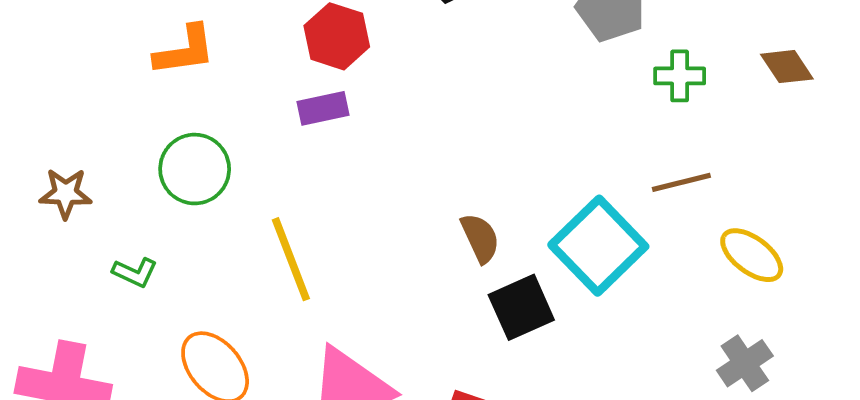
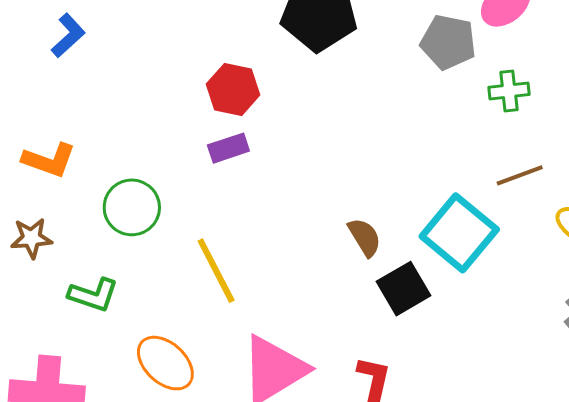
orange L-shape: (185, 51) -> (49, 160), moved, turned 34
green L-shape: (135, 272) -> (93, 295), size x1.4

